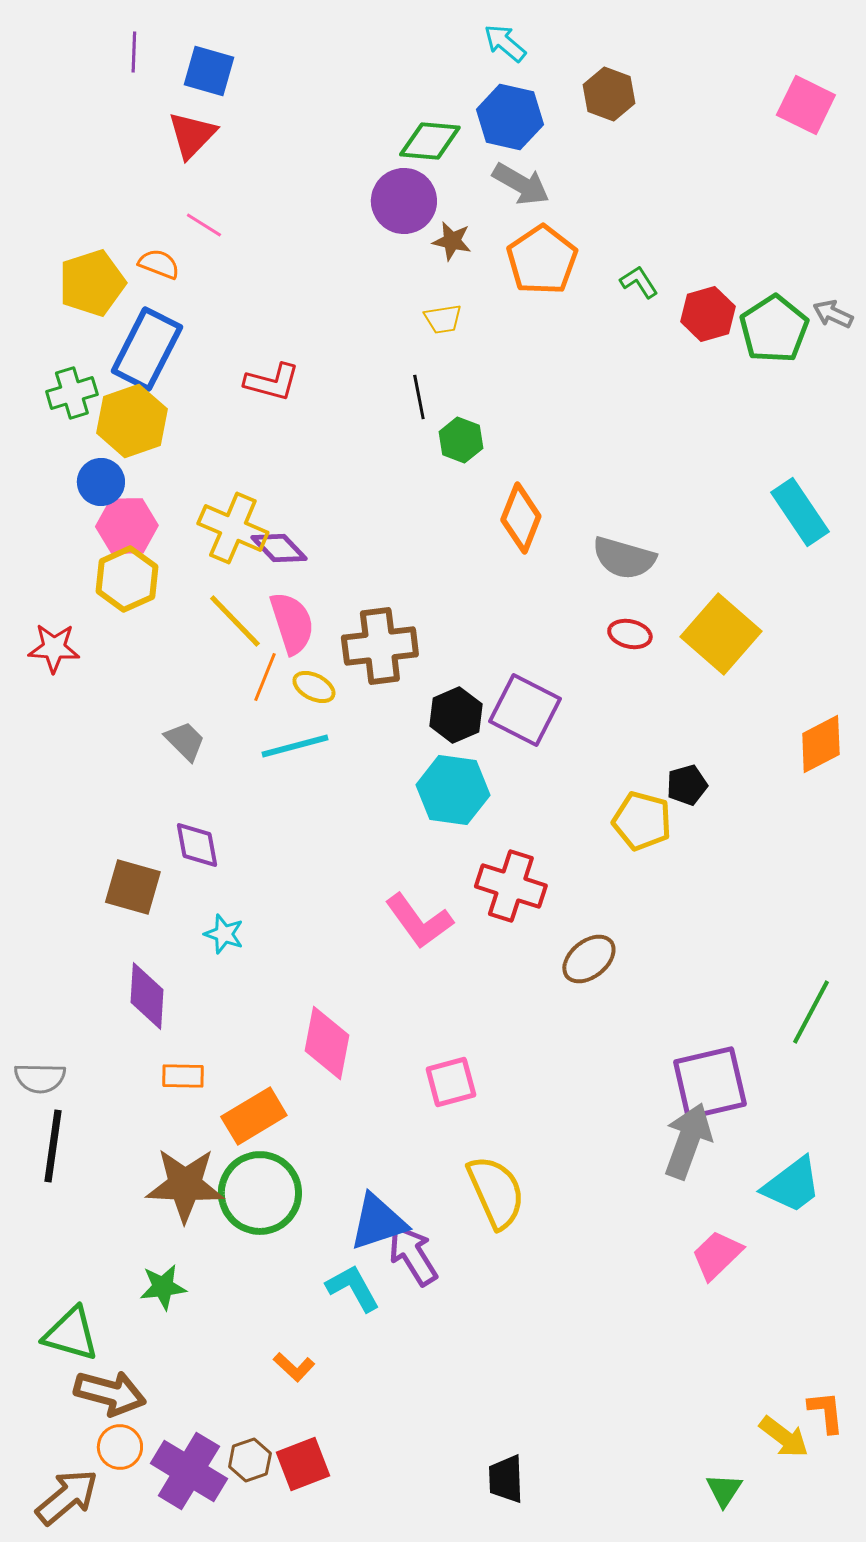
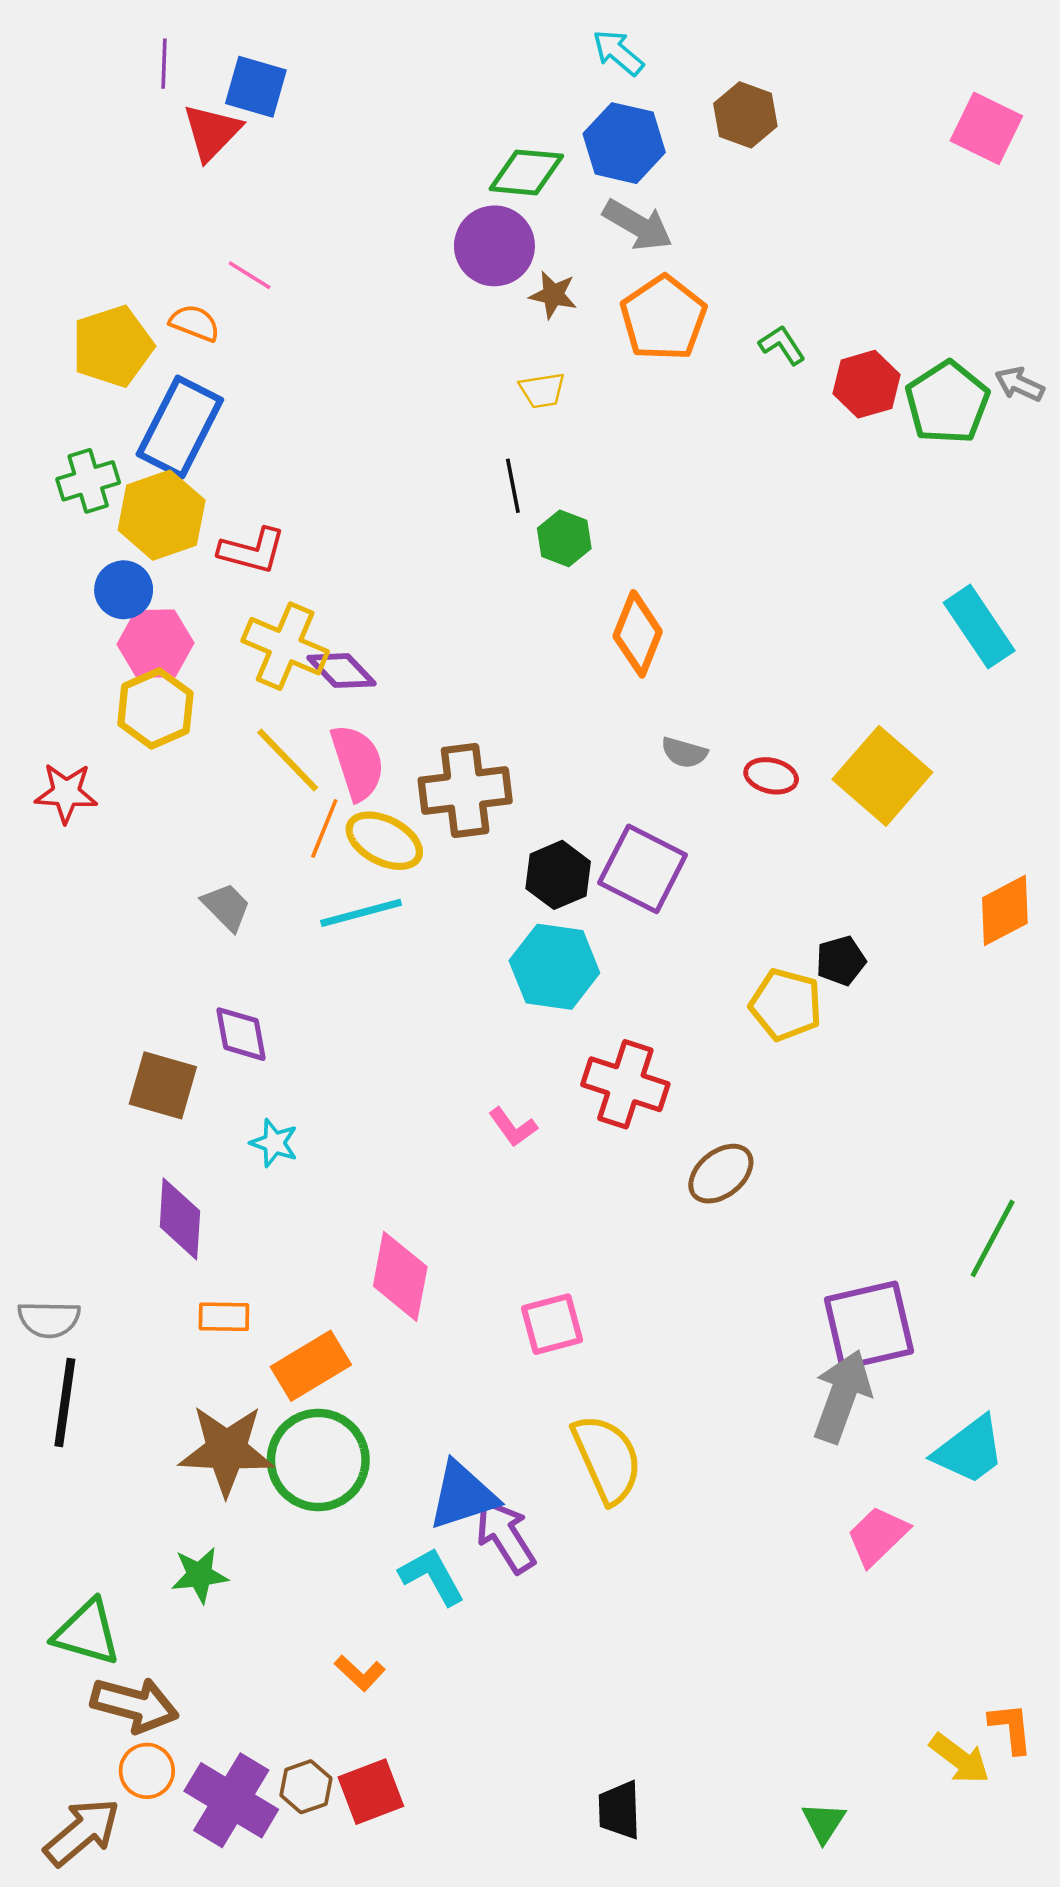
red triangle: (192, 135) -> (212, 132), moved
red L-shape: (272, 382) -> (252, 551), moved
gray semicircle: (624, 558) -> (684, 753), moved, size x0.6
yellow ellipse: (314, 687) -> (384, 841), size x1.5
pink L-shape: (419, 921) -> (513, 1127), size x0.6
green triangle: (724, 1490) -> (824, 1822), moved

